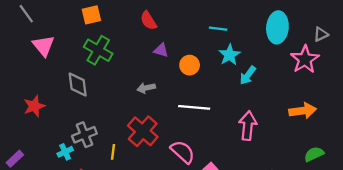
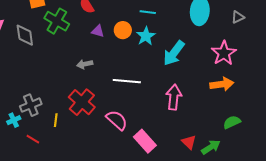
green cross: (98, 50) -> (57, 21), moved
cyan star: (229, 55) -> (146, 36), moved
pink star: (305, 59) -> (224, 53), moved
orange circle: (190, 65) -> (123, 30), moved
cyan arrow: (248, 75) -> (174, 53), size x1.5
gray diamond: (78, 84) -> (25, 35), moved

